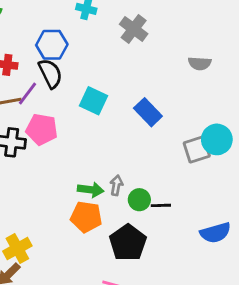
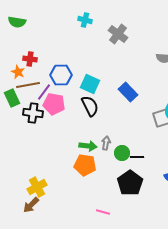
blue hexagon: (52, 45) -> (61, 75), moved
black semicircle: (50, 73) -> (90, 106), moved
purple line: (27, 94) -> (44, 92), moved
black pentagon: (128, 243) -> (130, 183), moved

